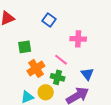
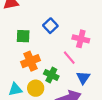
blue square: (49, 20) -> (50, 26), moved
pink line: (61, 60) -> (69, 58), moved

